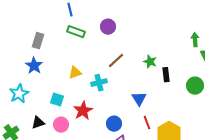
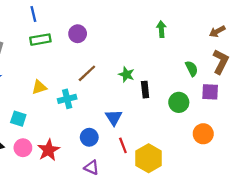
green rectangle: (76, 32) -> (40, 40), turned -30
green arrow: (195, 40) -> (161, 29), moved
red star: (83, 111) -> (49, 150), moved
blue circle: (114, 124) -> (89, 137), moved

